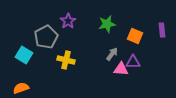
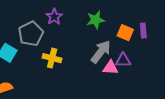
purple rectangle: (162, 30) -> (143, 31), moved
gray arrow: (112, 54) -> (101, 52), size x1.6

